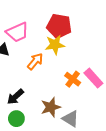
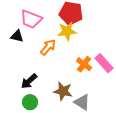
pink trapezoid: (17, 32) -> (31, 19), turned 45
brown star: (51, 107) -> (63, 91), turned 30

